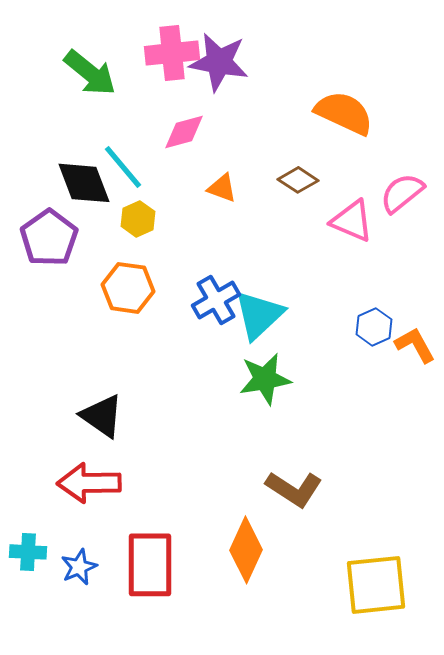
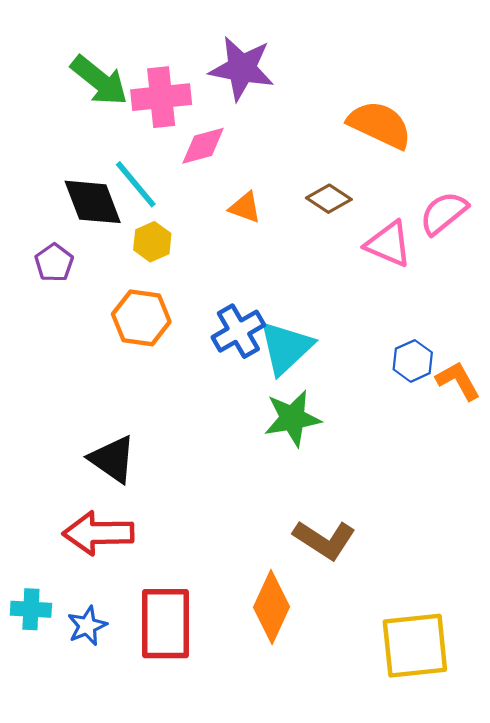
pink cross: (172, 53) -> (161, 97), moved
purple pentagon: (49, 238) -> (54, 263), size x0.6

